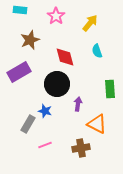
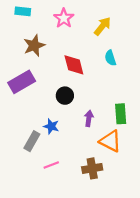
black circle: (57, 84) -> (65, 96), size x0.6
green rectangle: (110, 89) -> (121, 114), moved

